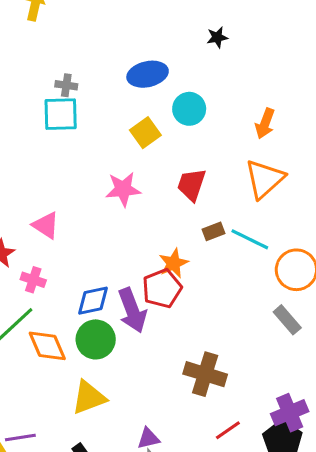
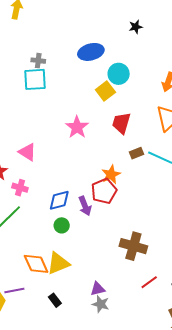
yellow square: (145, 133) -> (105, 91), moved
pink star: (123, 189) -> (77, 127), turned -30
purple arrow: (132, 310) -> (85, 206), size x0.7
green circle: (96, 339) -> (62, 225), size x0.6
orange diamond: (47, 346) -> (36, 264), moved

